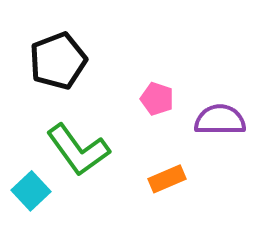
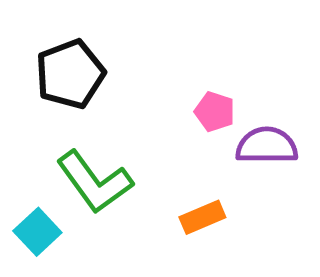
pink pentagon: (157, 99) -> (215, 112), moved

